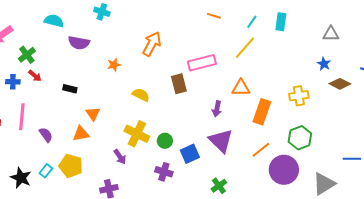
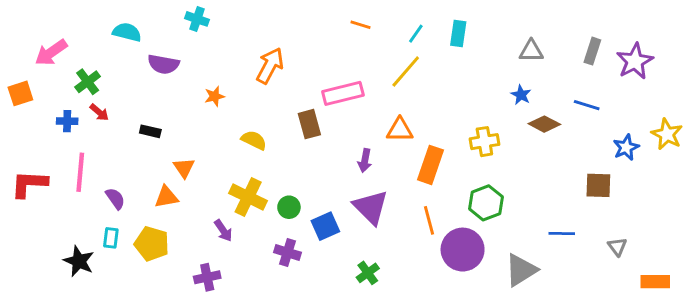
orange line: (261, 150) -> (429, 220), turned -66
cyan rectangle: (46, 171) -> (111, 238), moved, turned -32

